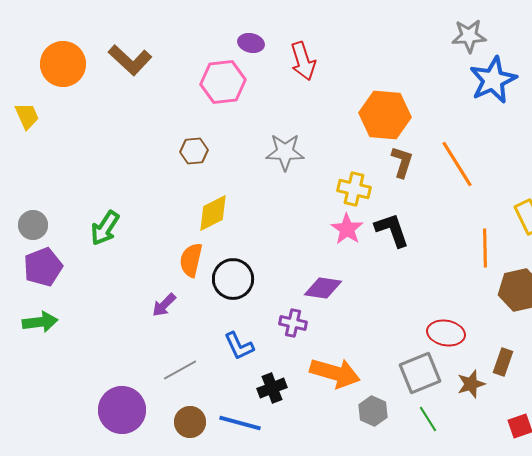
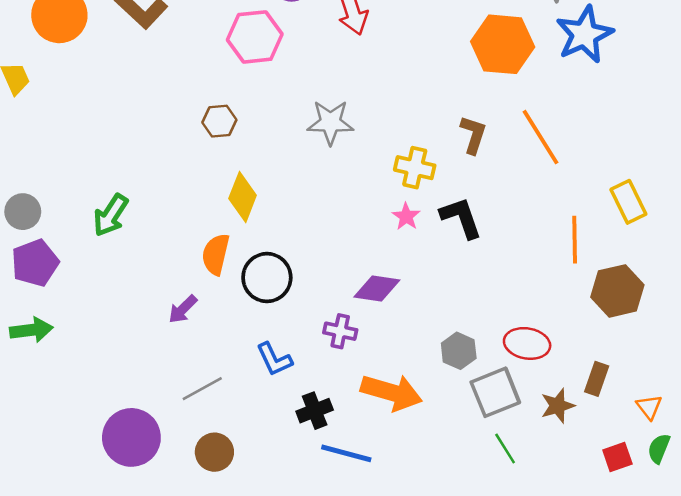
orange hexagon: (385, 115) -> (503, 44), moved
yellow diamond: (213, 213) -> (243, 197), turned -42
pink star: (347, 229) -> (406, 216), size x0.7
gray hexagon: (373, 411) -> (459, 351), moved
blue line: (240, 423) -> (346, 453), moved

